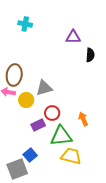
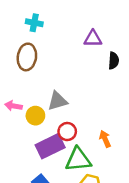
brown ellipse: (14, 75) -> (27, 57), moved
purple rectangle: (38, 125) -> (50, 146), size x1.6

